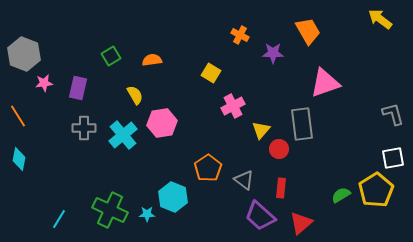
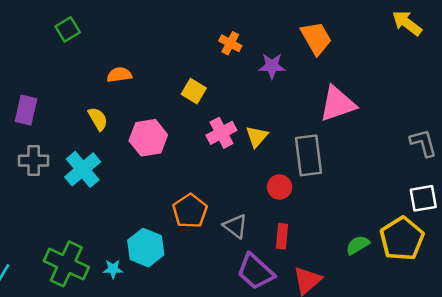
green square: (111, 56) -> (68, 29), moved
pink hexagon: (162, 123) -> (148, 138), moved
yellow triangle: (261, 130) -> (257, 137), moved

